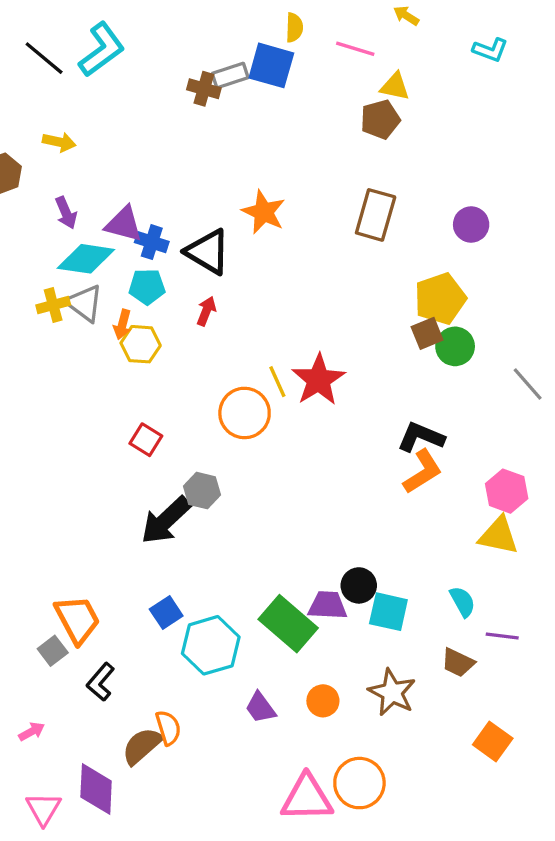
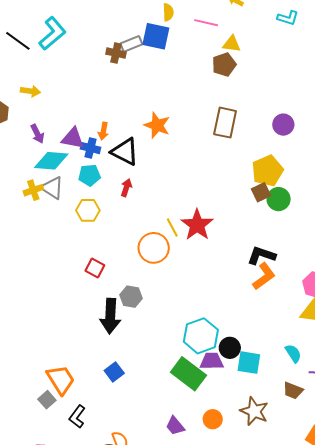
orange arrow: (122, 325) -> (103, 131), moved
black arrow: (166, 520) -> (110, 316), turned -40
cyan hexagon: (211, 645) -> (201, 336), moved

